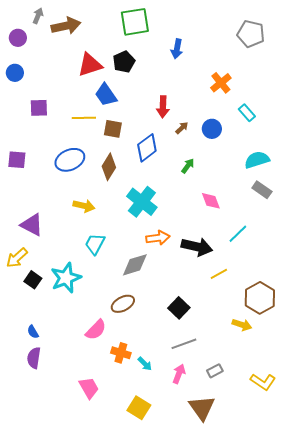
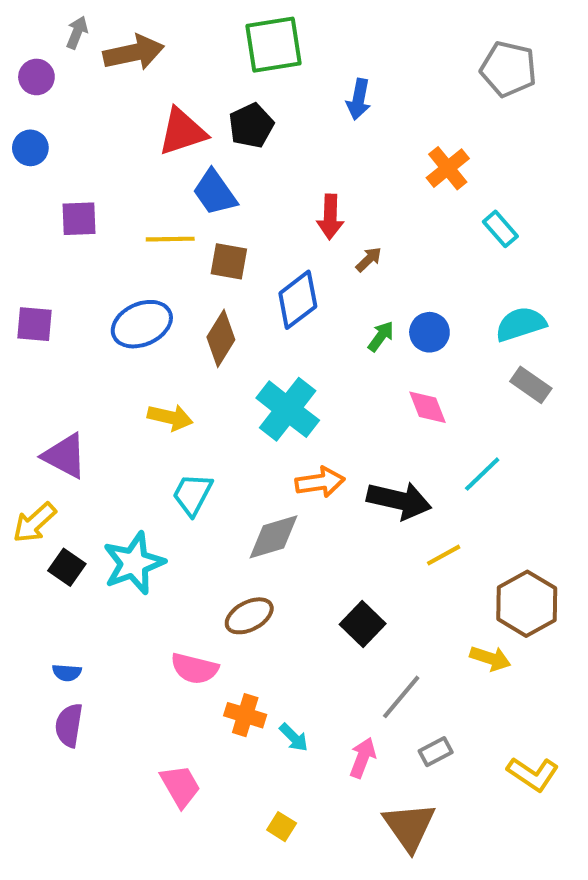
blue circle: (212, 129) -> (429, 332), moved
pink semicircle: (96, 330) -> (194, 669), turned 60
blue semicircle: (33, 332) -> (67, 673), turned -56
gray line: (184, 344) -> (401, 697), moved, turned -30
yellow square: (139, 408) -> (282, 827), size x0.6

